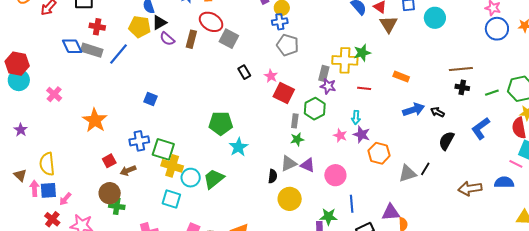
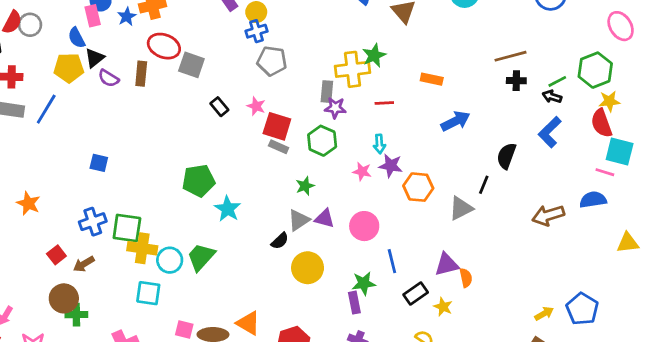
black arrow: (437, 112) -> (552, 97), moved
orange star: (95, 120) -> (28, 203), size x0.7
gray rectangle: (295, 121) -> (279, 147), moved, turned -64
black line: (425, 169) -> (484, 185), moved
black semicircle: (273, 176) -> (280, 241), turned 48

